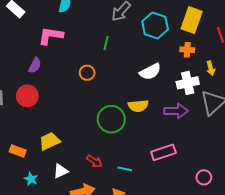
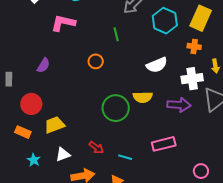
green line: (106, 43) -> (116, 34), turned -32
purple semicircle: (35, 65) -> (43, 65), moved
red circle: (27, 96) -> (31, 104), moved

